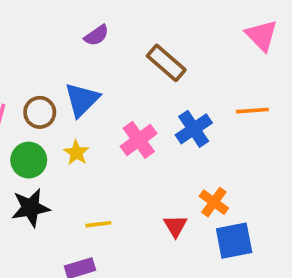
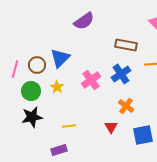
purple semicircle: (97, 35) -> (84, 21), moved, size x1.5
brown rectangle: (166, 63) -> (126, 45), moved, turned -30
orange cross: (214, 202) -> (126, 106), moved

